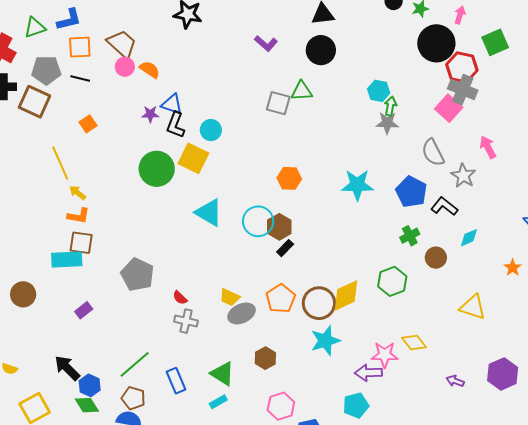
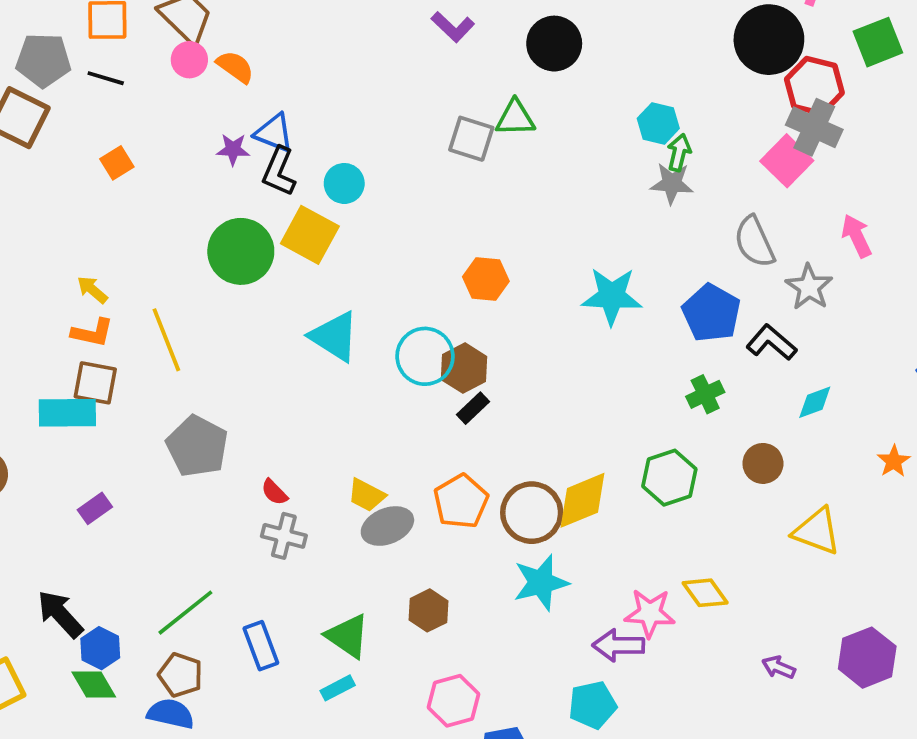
yellow line: (60, 163) -> (166, 340), moved
brown circle: (436, 258) -> (763, 463), moved

